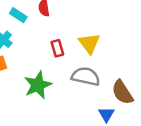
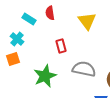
yellow triangle: (89, 43) -> (87, 21), moved

